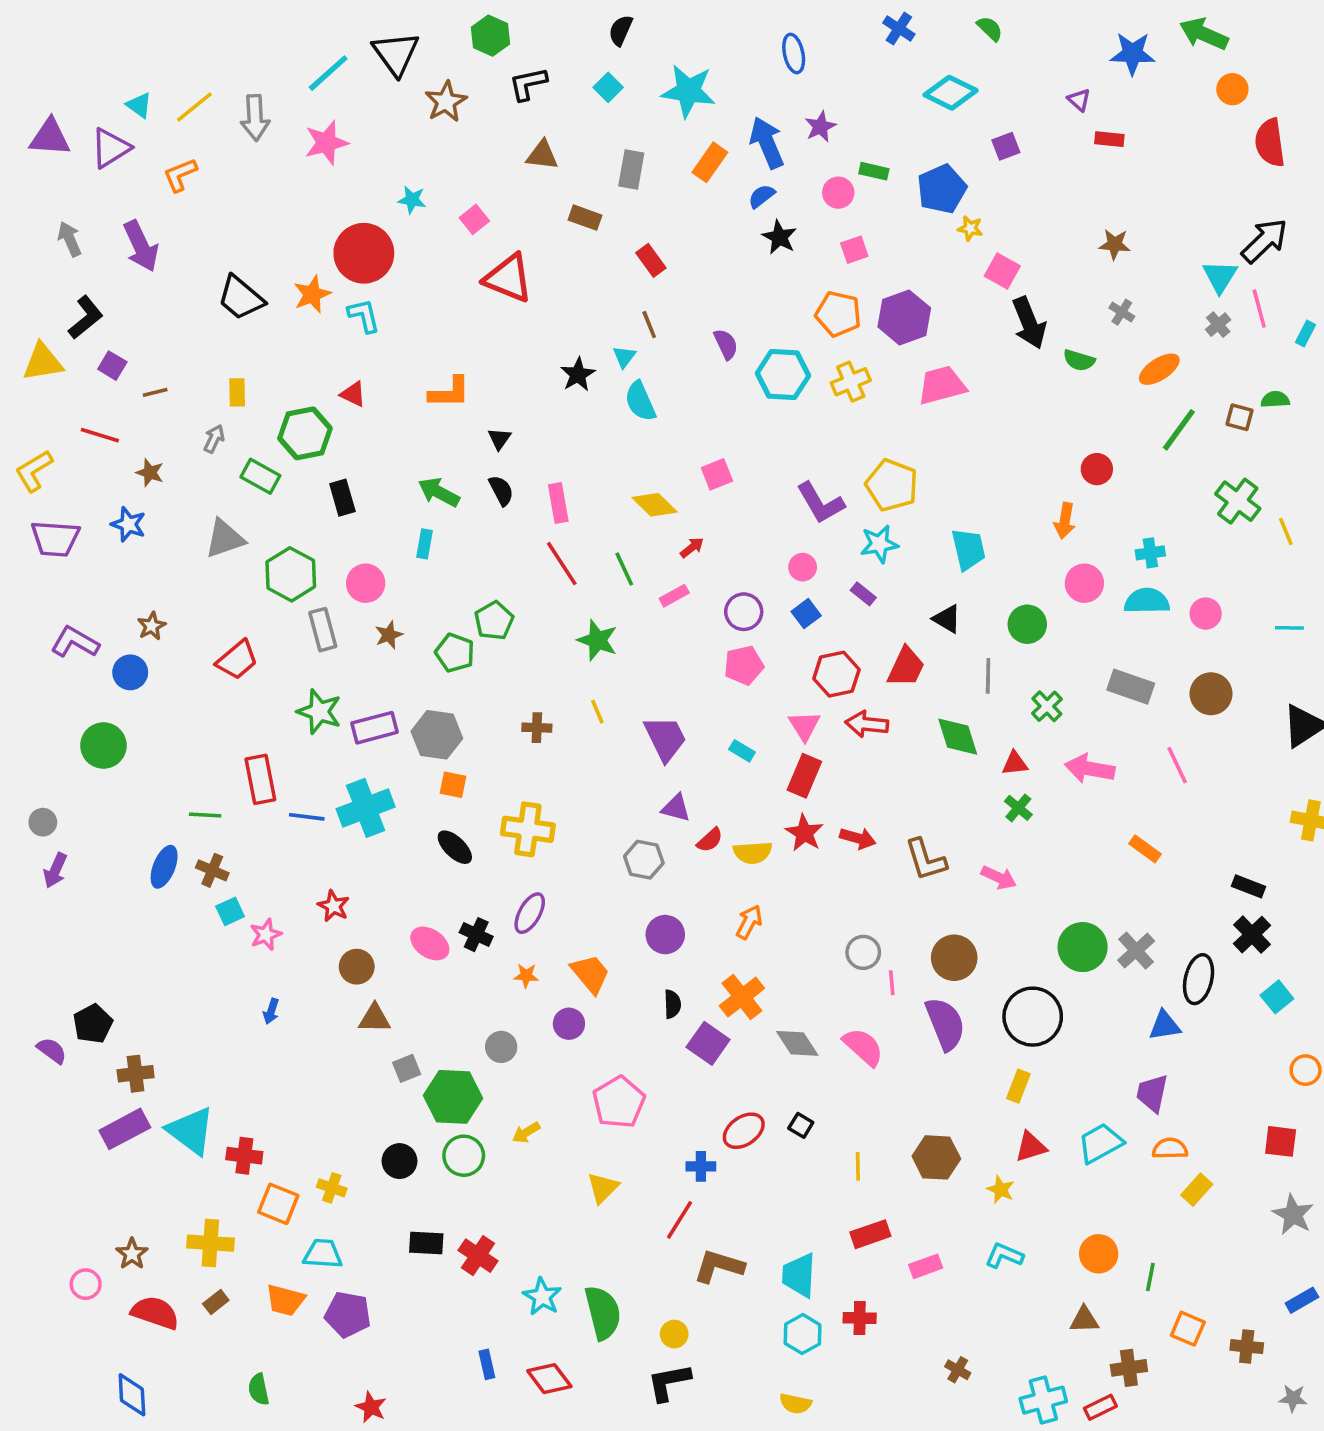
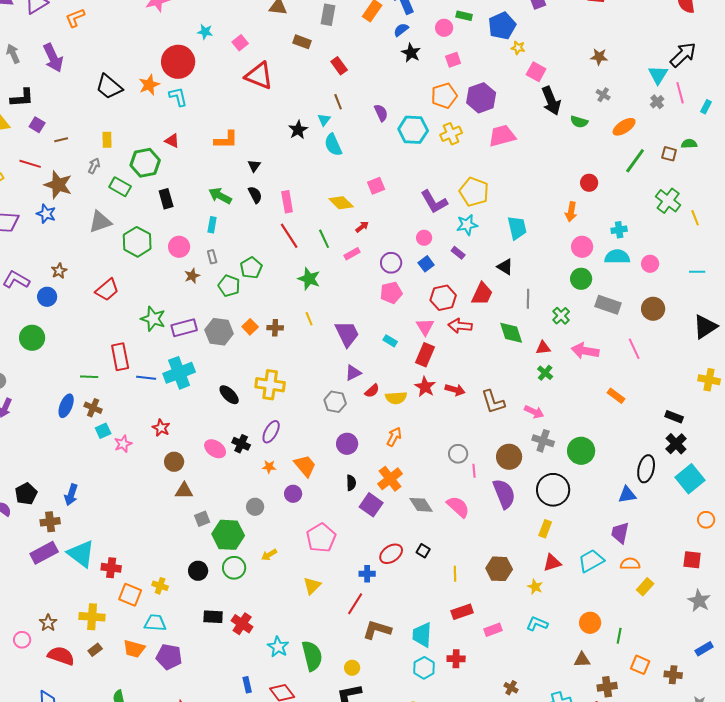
orange pentagon: (838, 314) -> (444, 96), turned -30
black L-shape: (86, 317) -> (22, 98), turned 35
brown star: (150, 473) -> (58, 185), size x1.8
green circle: (1027, 624) -> (581, 279), moved
gray rectangle: (323, 630) -> (212, 257), moved, size x0.6
orange square: (453, 785) -> (250, 327), moved, turned 35
purple triangle: (676, 808) -> (353, 373), turned -42
gray cross: (1136, 951) -> (543, 441), moved, turned -30
cyan square: (1277, 997) -> (690, 479), size x1.6
blue arrow: (271, 1011) -> (71, 495), moved, size x1.5

